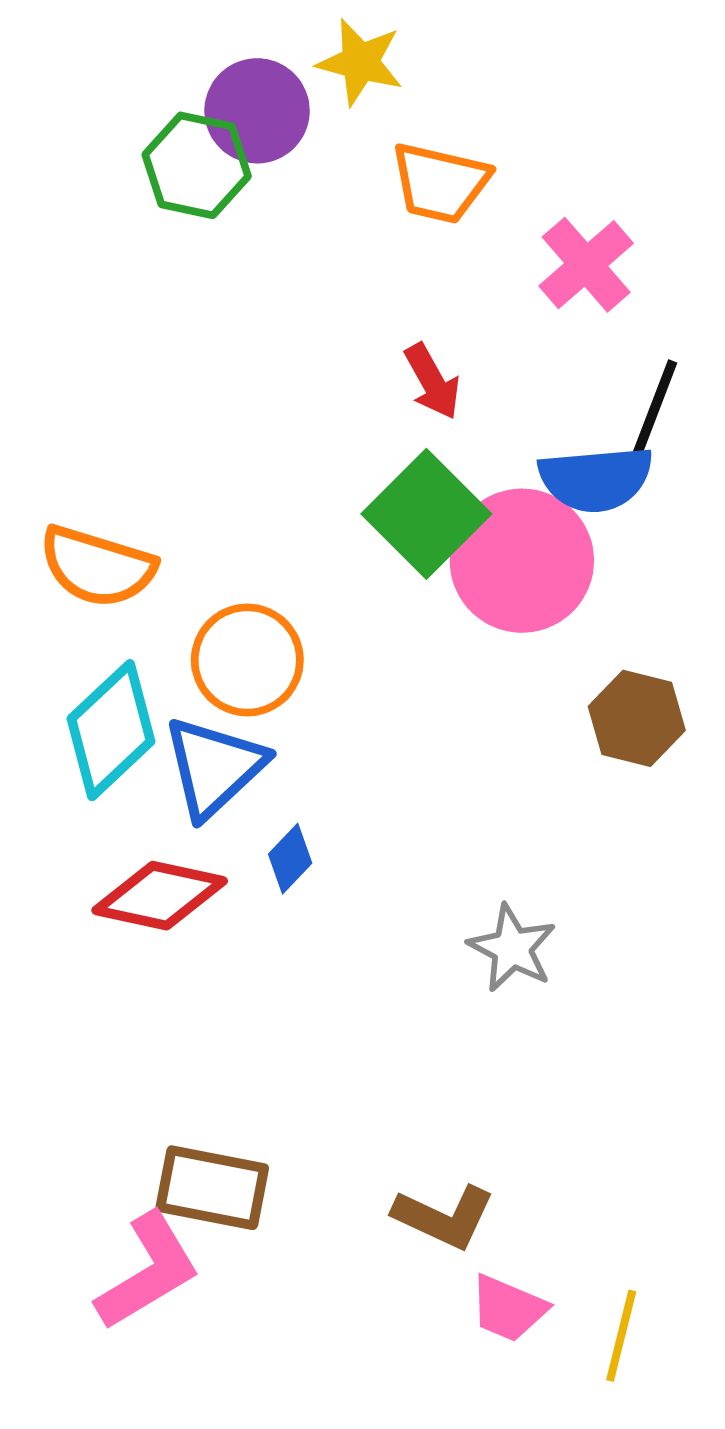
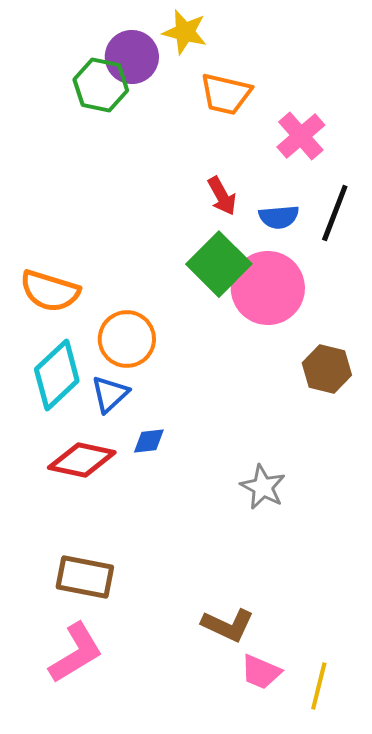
blue semicircle: (596, 479) -> (279, 217), moved, size x0.7
blue triangle: (214, 767) -> (110, 394), size x0.7
blue diamond: (290, 859) -> (149, 441), turned 40
brown rectangle: (212, 1188) -> (85, 577), moved

